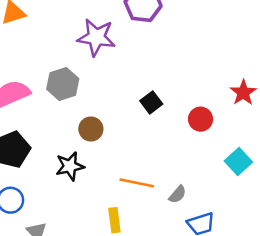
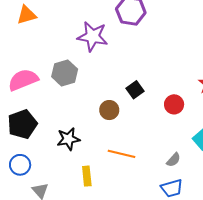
brown circle: (91, 129) -> (109, 110), moved
gray semicircle: (178, 194) -> (174, 160), moved
yellow rectangle: (114, 220) -> (87, 176), moved

